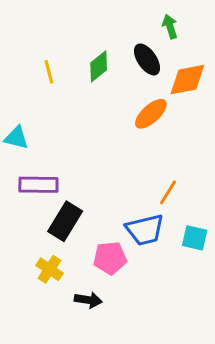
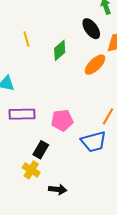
green diamond: (99, 66) -> (60, 50), moved
black rectangle: (65, 221) -> (41, 150), moved, size x0.7
pink pentagon: (110, 258) -> (62, 120), moved

